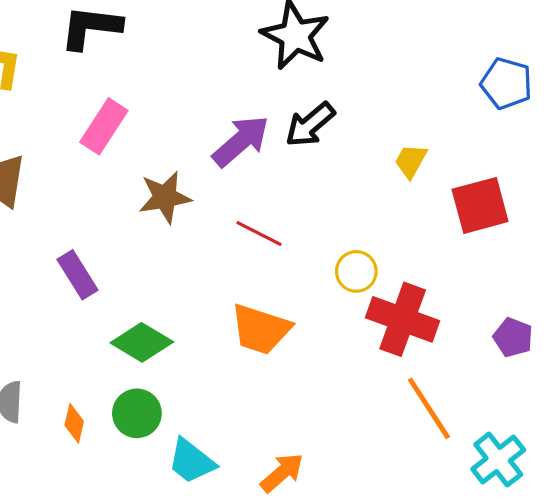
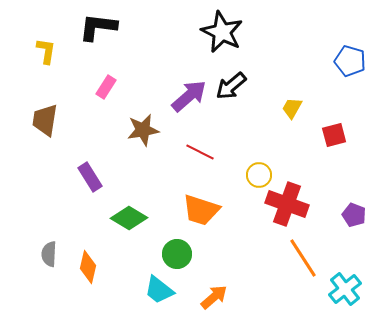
pink rectangle: (104, 126) -> (106, 87), size x0.7
red square: (480, 205) -> (334, 135), size x0.7
green circle: (137, 413) -> (177, 254), moved
orange diamond: (74, 423) -> (88, 267), size x1.4

